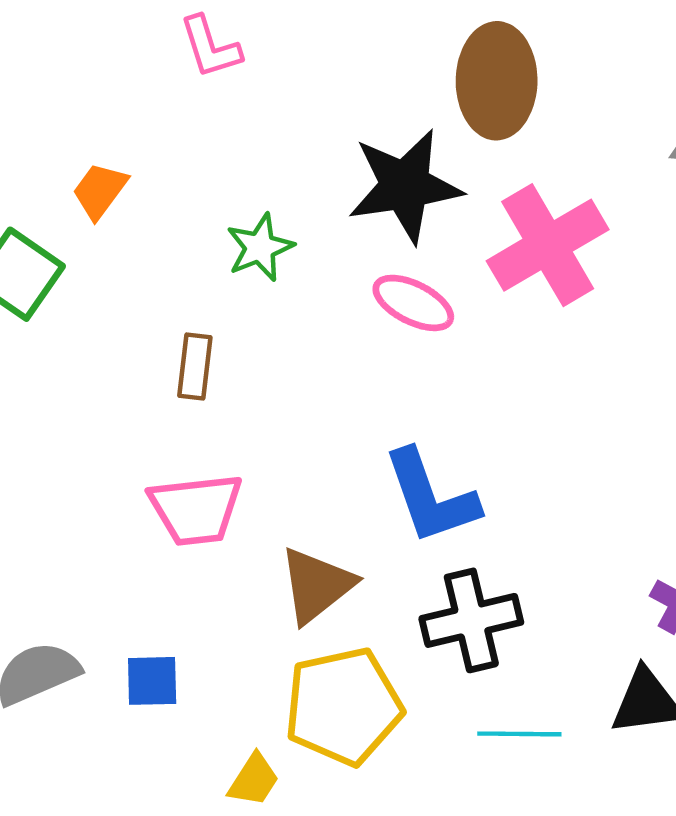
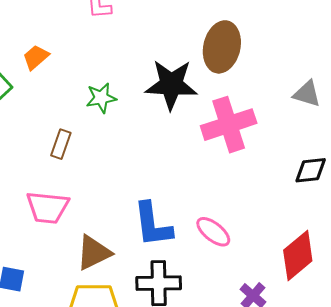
pink ellipse: (413, 303) -> (213, 232), moved

